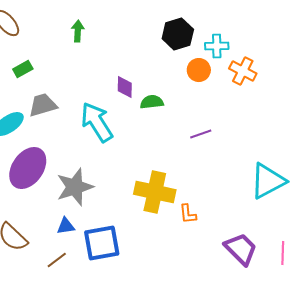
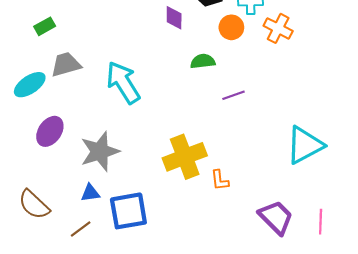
purple diamond: (125, 87) -> (174, 18), moved
green semicircle: (152, 102) -> (203, 61), moved
purple ellipse: (28, 168) -> (50, 131), size x0.7
yellow cross: (155, 192) -> (185, 157), turned -33

